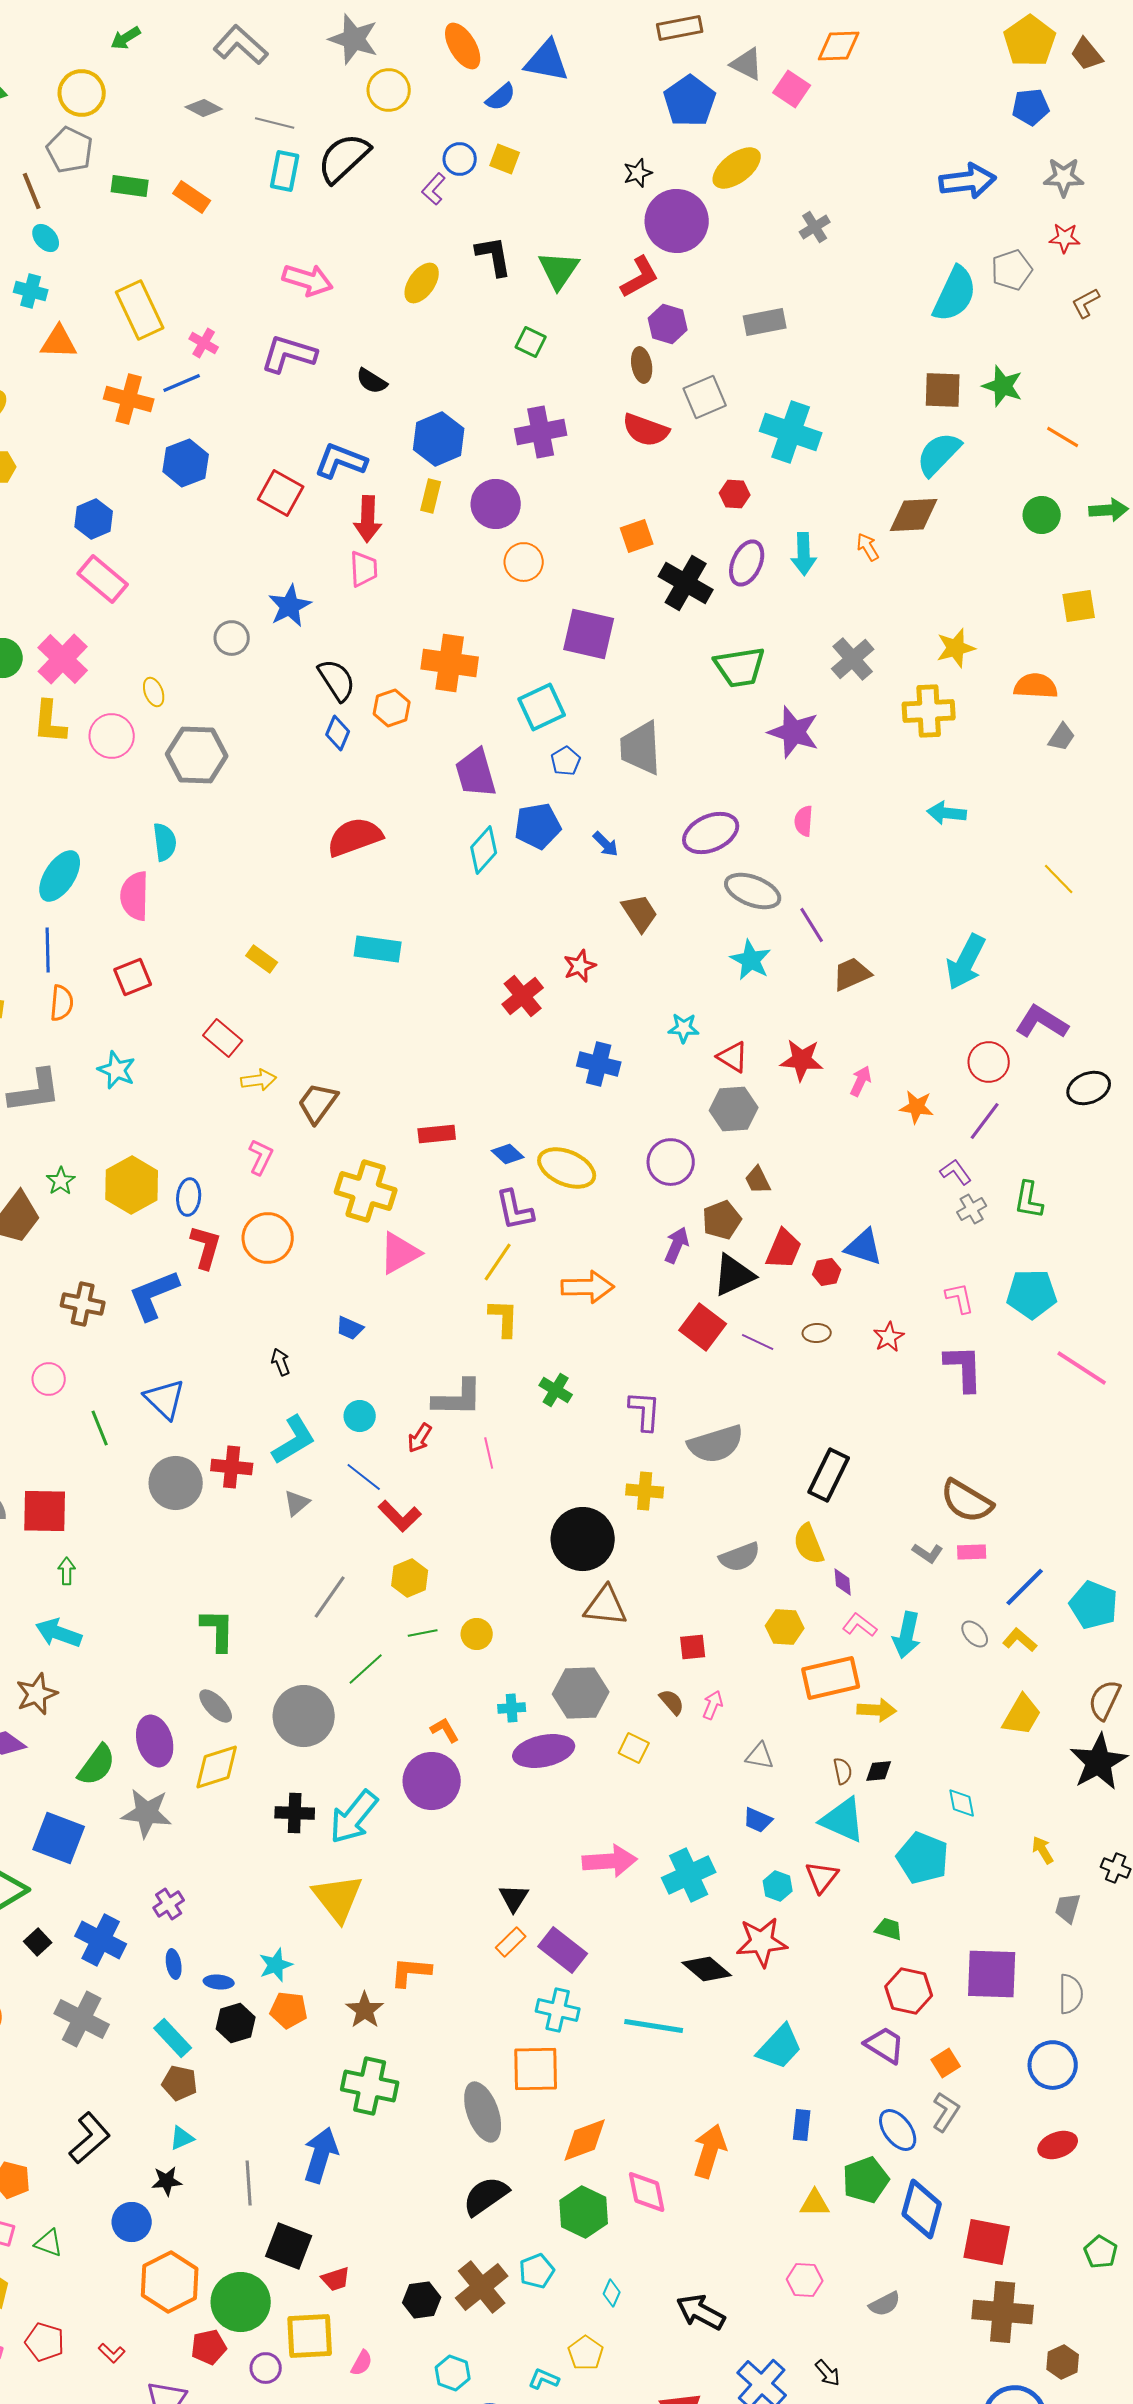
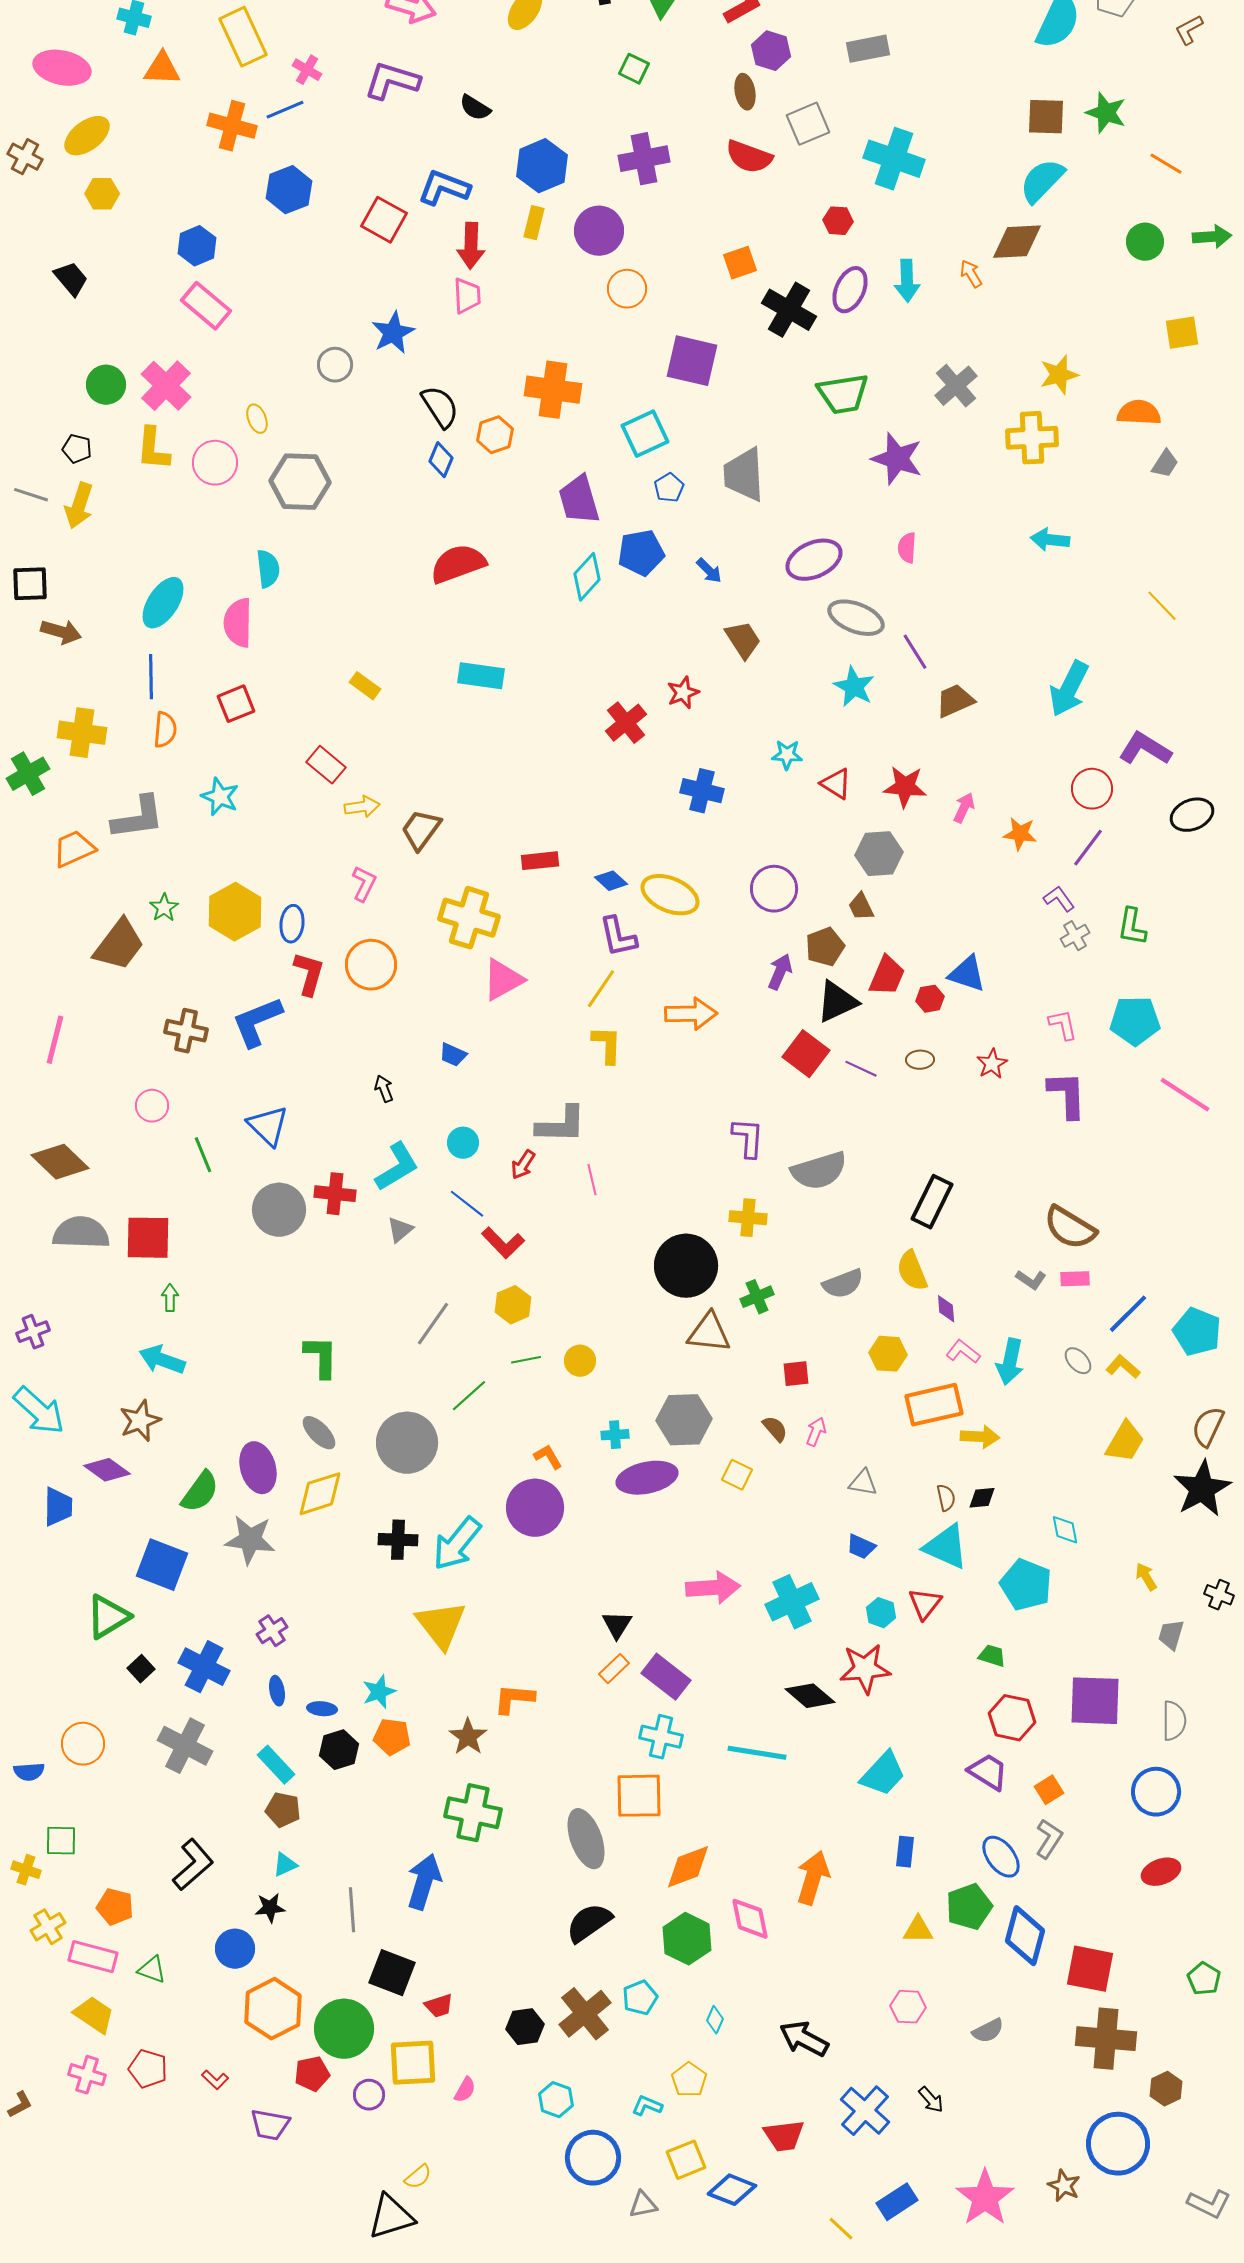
gray hexagon: (734, 1109) -> (879, 854), moved
green cross: (556, 1390) -> (757, 1297), moved, turned 36

